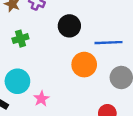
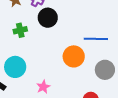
black circle: (69, 26) -> (48, 18), moved
pink star: (41, 99) -> (43, 87), moved

